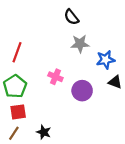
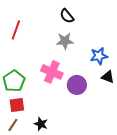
gray star: (80, 44) -> (65, 41), moved
red line: (17, 52) -> (16, 30), moved
pink cross: (55, 77) -> (52, 72), size x1.5

